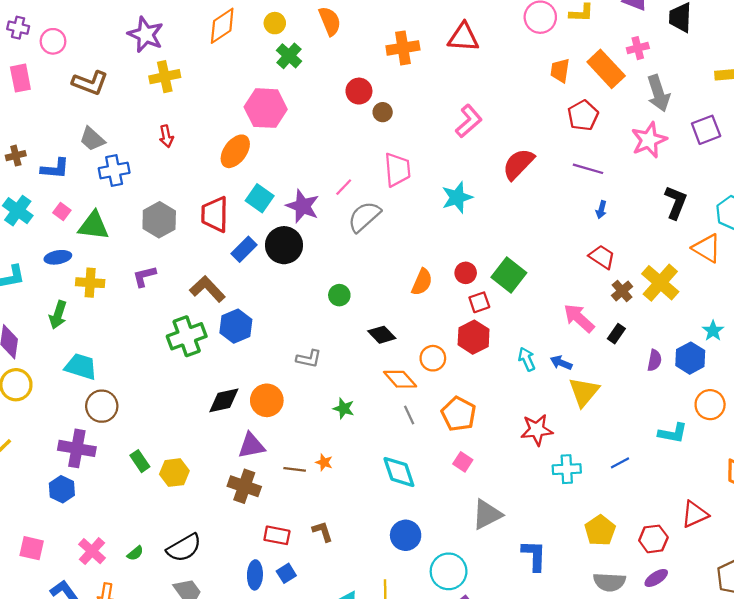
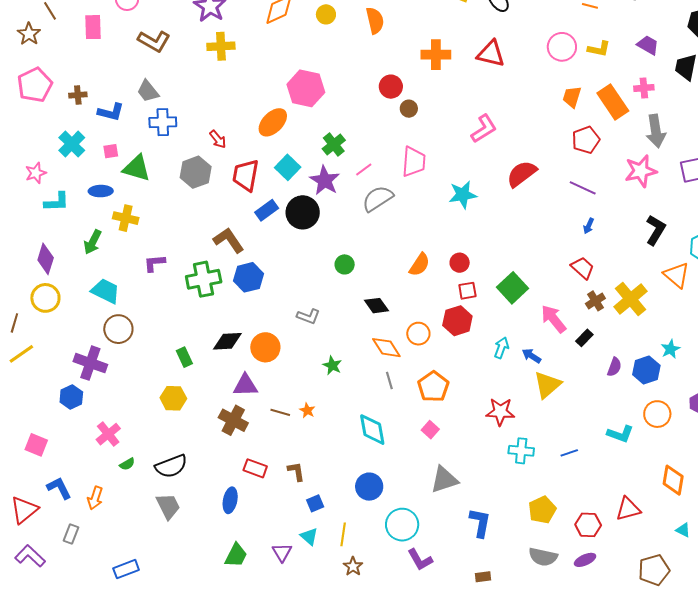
green cross: (289, 56) -> (334, 144), moved
red arrow: (166, 136) -> (218, 139), moved, turned -36
pink square: (62, 211) -> (111, 151), turned 35
green square: (509, 275) -> (513, 288), moved
purple L-shape: (144, 276) -> (155, 263), moved
cyan arrow: (527, 359) -> (501, 348), turned 35
green rectangle: (140, 461) -> (184, 357), moved
pink cross: (92, 551) -> (108, 434), moved
blue square: (286, 573) -> (315, 503), moved

